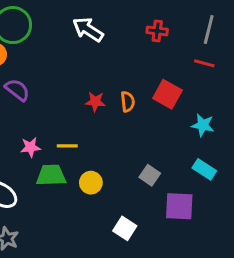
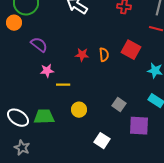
purple semicircle: (17, 90) -> (39, 45), moved
pink star: (30, 147) -> (47, 71), moved
green trapezoid: (51, 175) -> (44, 117), moved

